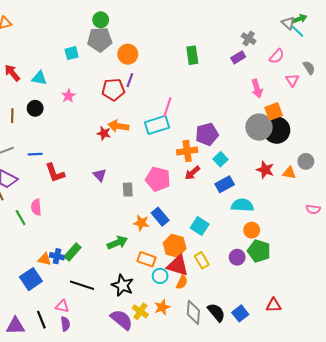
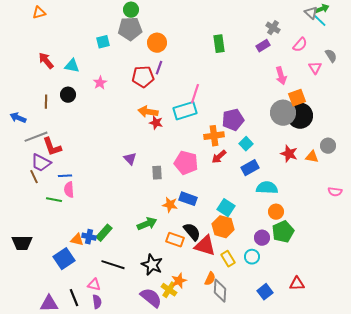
red star: (104, 133) -> (156, 123), moved
blue line: (35, 154) -> (65, 176), moved
red L-shape: (55, 173) -> (52, 147), moved
blue rectangle: (160, 217) -> (188, 199), turned -30
green line: (21, 218) -> (54, 200), turned -49
orange hexagon: (175, 246) -> (223, 227), moved
green pentagon: (259, 251) -> (283, 232), turned 30
yellow rectangle: (202, 260) -> (228, 259), moved
cyan circle: (160, 276) -> (252, 257), moved
orange semicircle: (182, 282) -> (210, 279), moved
orange star: (162, 307) -> (179, 281), moved
black semicircle: (216, 312) -> (192, 232), moved

